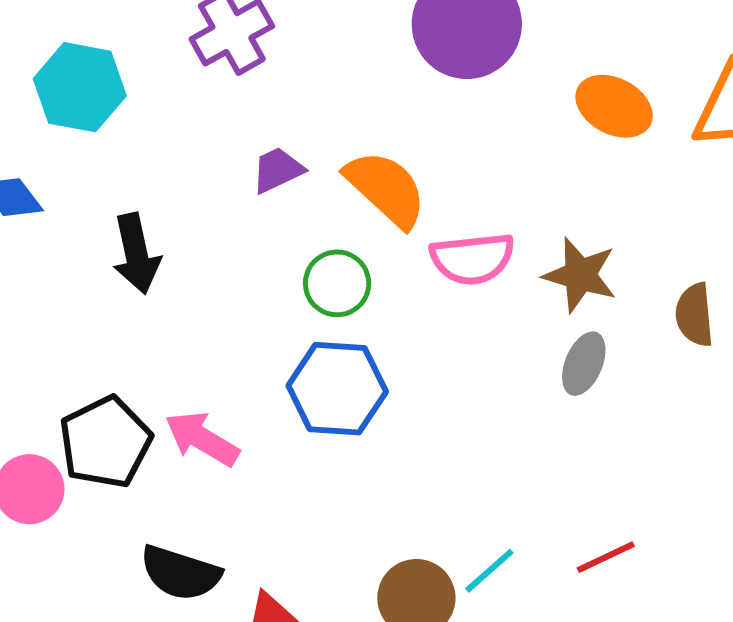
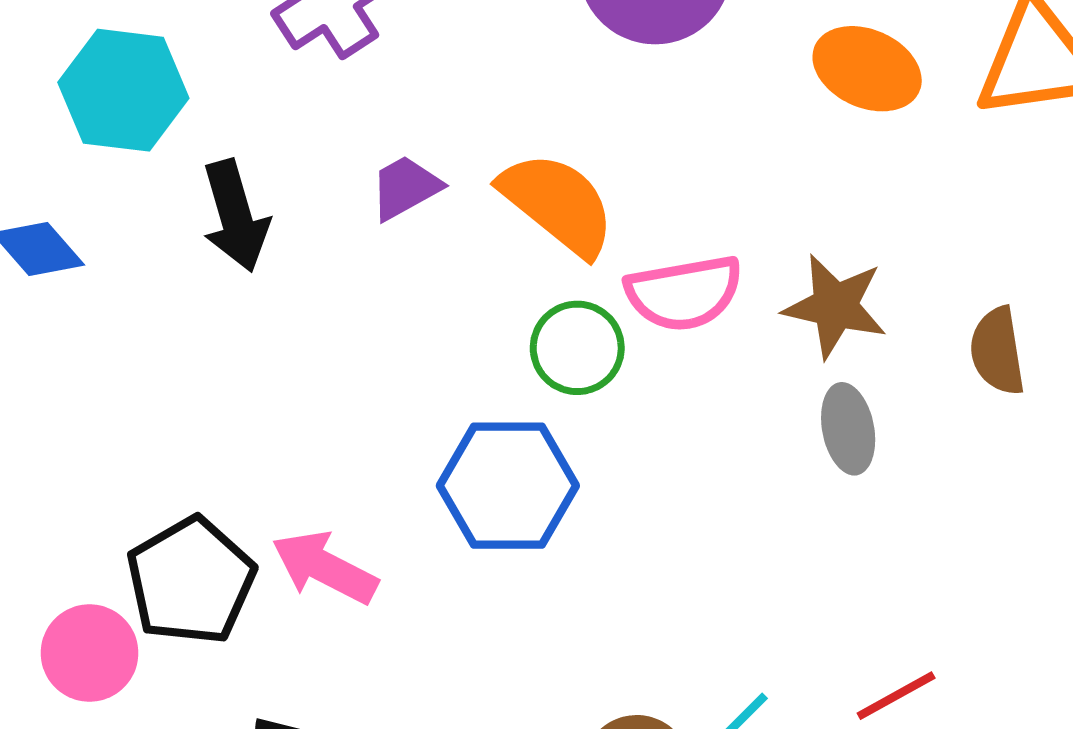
black arrow: (136, 254) -> (235, 216), moved
green circle: (337, 283) -> (577, 348), moved
gray ellipse: (584, 364) -> (848, 429), turned -30

